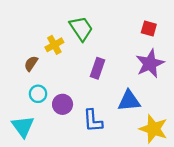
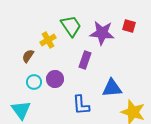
purple star: (150, 63) -> (102, 33), moved, turned 30
purple circle: (63, 104) -> (55, 79), moved

